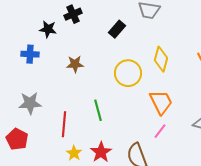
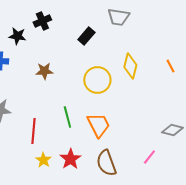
orange trapezoid: (161, 102) -> (98, 125), moved
pink line: (160, 131) -> (149, 157), moved

